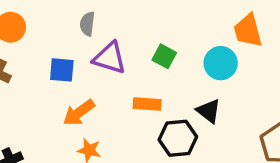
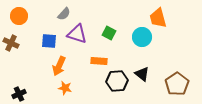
gray semicircle: (87, 24) -> (64, 14), turned -144
black triangle: (209, 111) -> (142, 74), moved
orange arrow: (79, 113) -> (59, 66), turned -30

